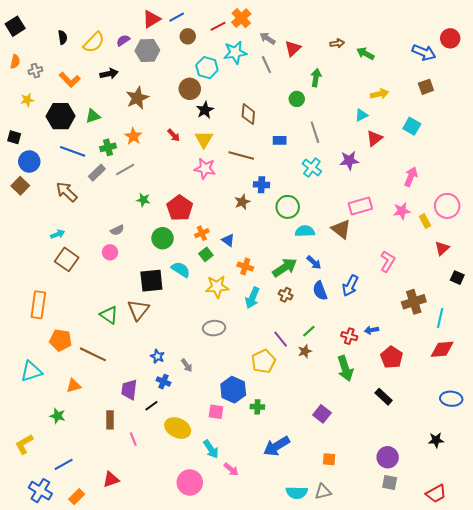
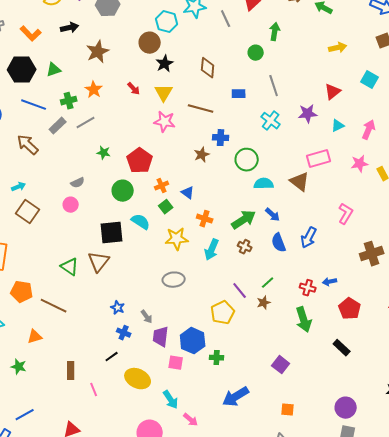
cyan triangle: (361, 115) -> (338, 126), moved
purple trapezoid: (129, 390) -> (161, 337), moved

